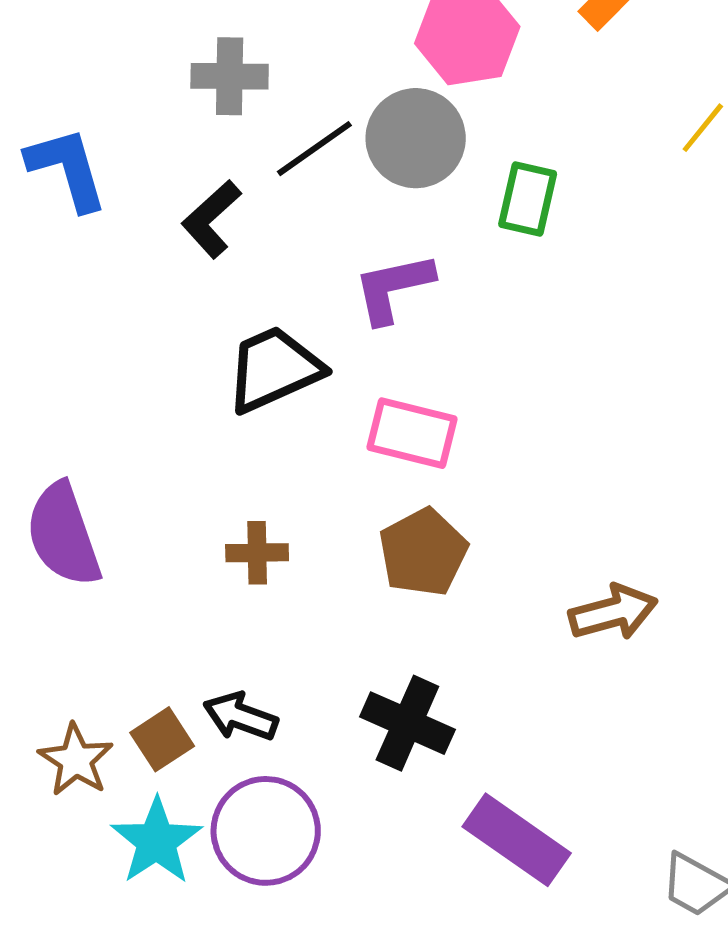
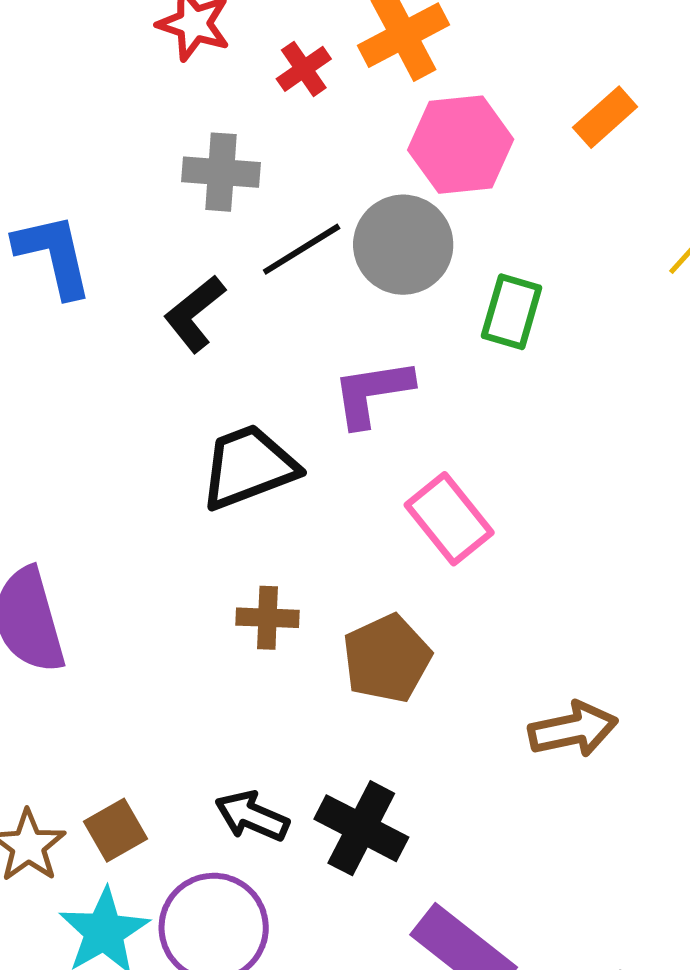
pink rectangle: (412, 433) -> (449, 519), moved, turned 34
brown cross: (257, 553) -> (267, 618), moved
black arrow: (241, 716) -> (252, 816), moved

